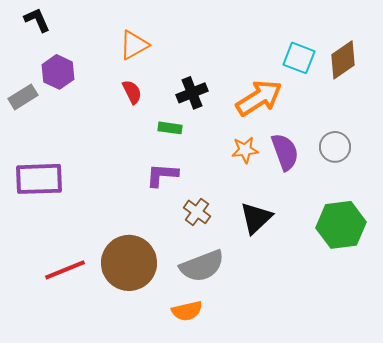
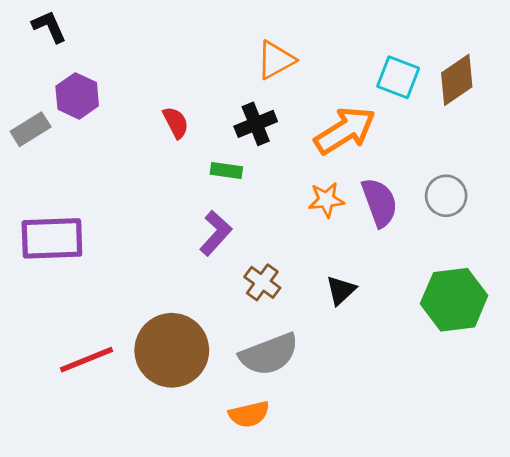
orange triangle: (134, 45) -> (276, 60), moved
purple L-shape: (162, 175) -> (216, 233), turned 128
black triangle: (256, 218) -> (341, 290), size x0.7

